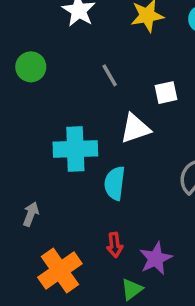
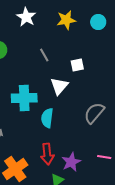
white triangle: (135, 128) -> (59, 86), turned -30
red arrow: (115, 245) -> (47, 154), size x1.5

